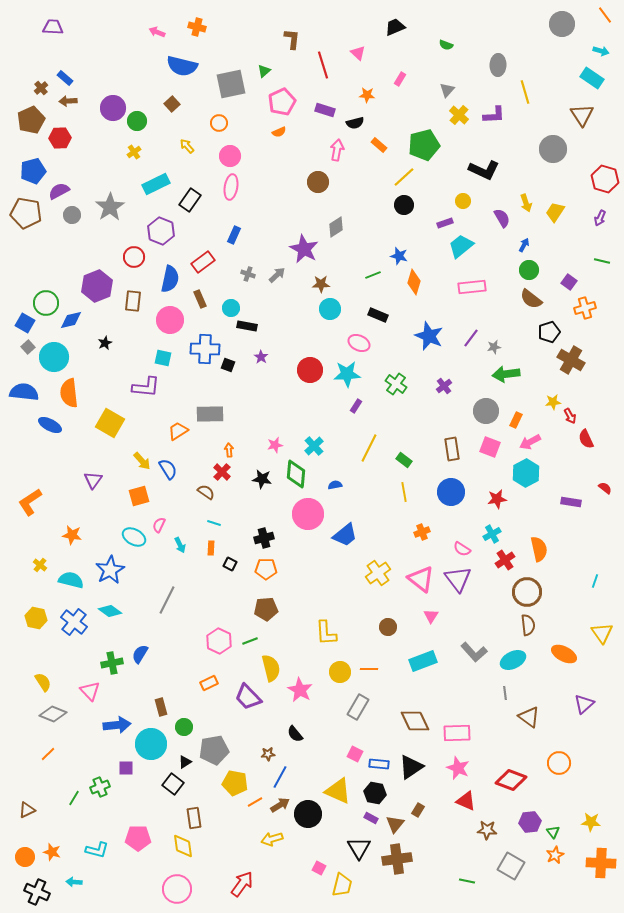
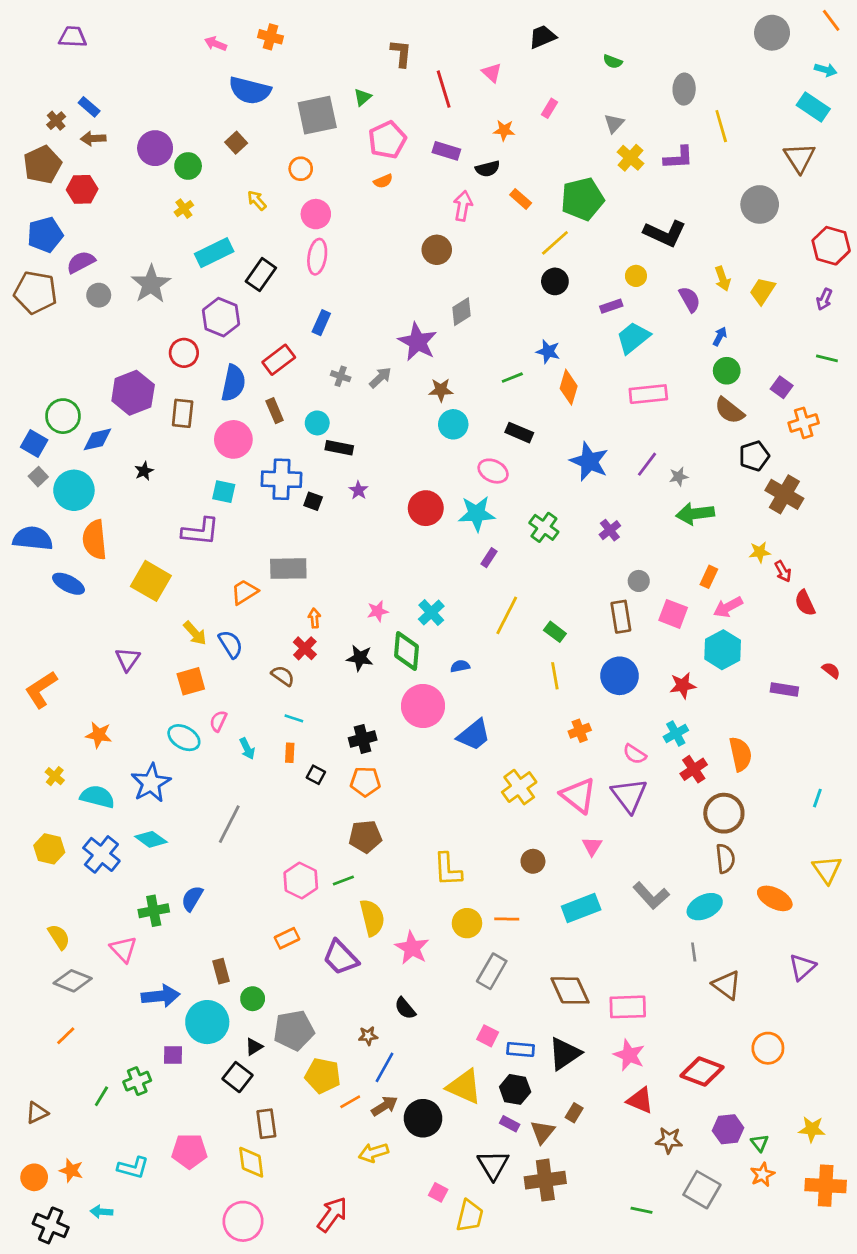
gray circle: (486, 411) -> (639, 581), moved, size x0.6

